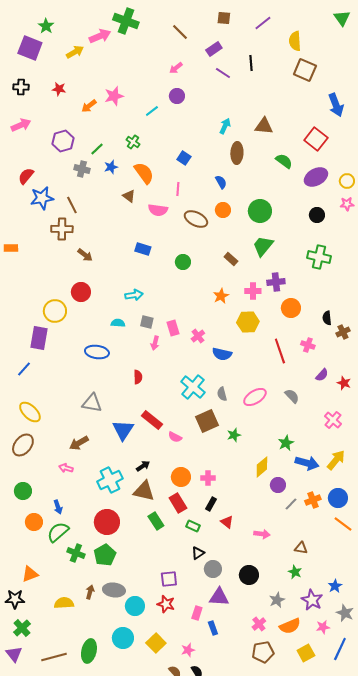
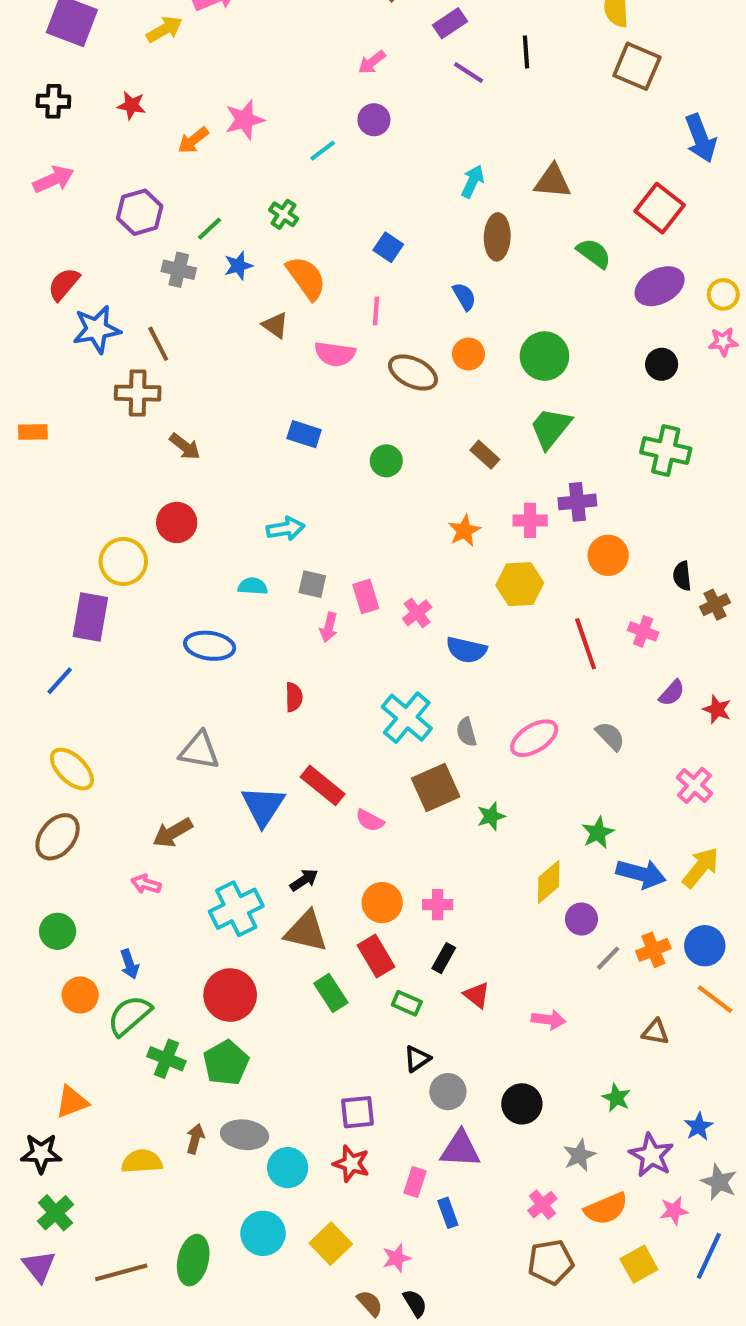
brown triangle: (301, 548) -> (655, 1032), moved

